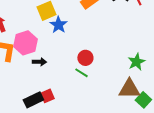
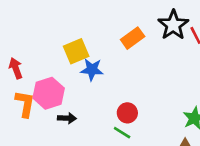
blue star: (58, 25) -> (92, 70), turned -30

